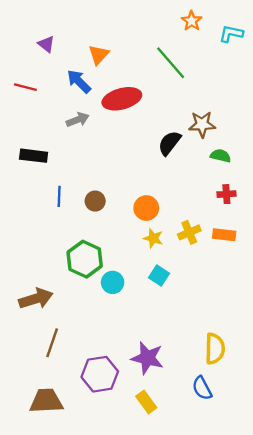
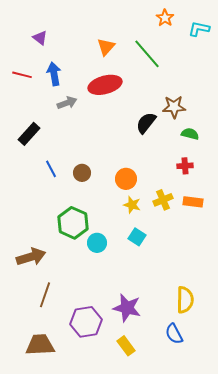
orange triangle: (99, 55) -> (106, 47), moved
blue arrow: (79, 81) -> (54, 74), moved, turned 35
black rectangle: (34, 156) -> (29, 134), turned -55
red cross: (226, 194) -> (185, 166), moved
blue line: (59, 196) -> (51, 169), turned -30

